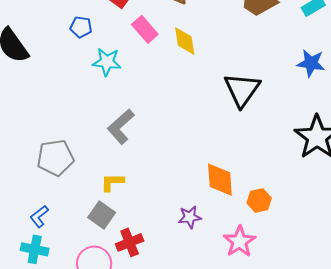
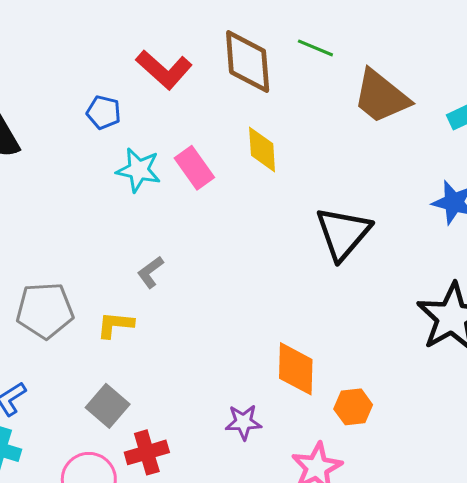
pink rectangle: (145, 29) -> (194, 168), moved
gray L-shape: (121, 127) -> (150, 272), size x0.6
yellow L-shape: (112, 182) -> (115, 325), moved

